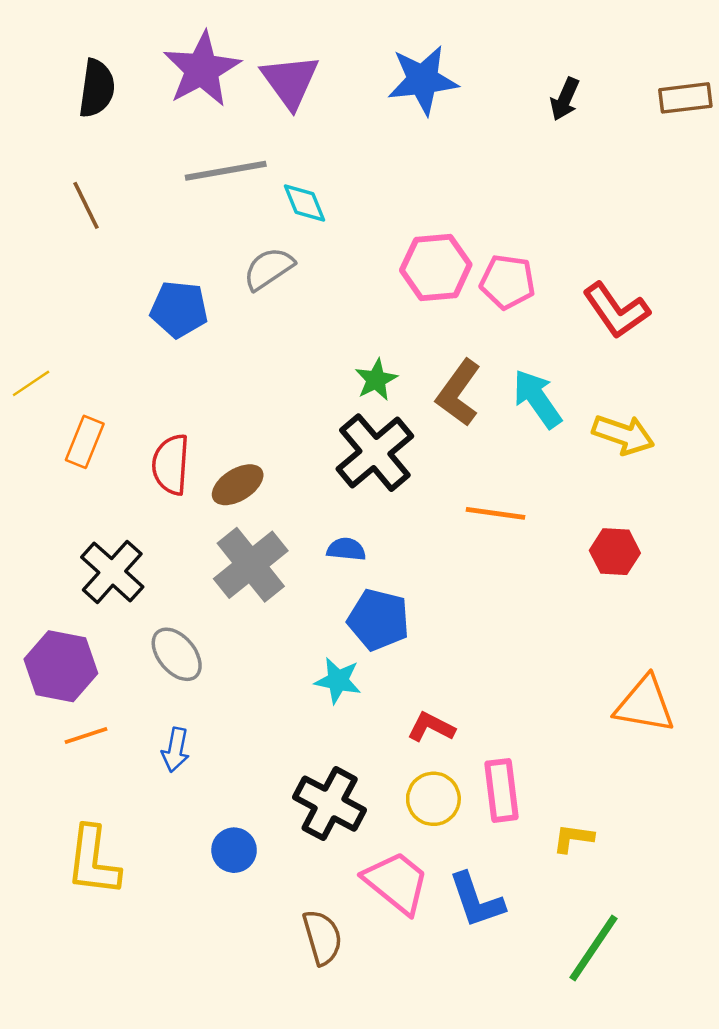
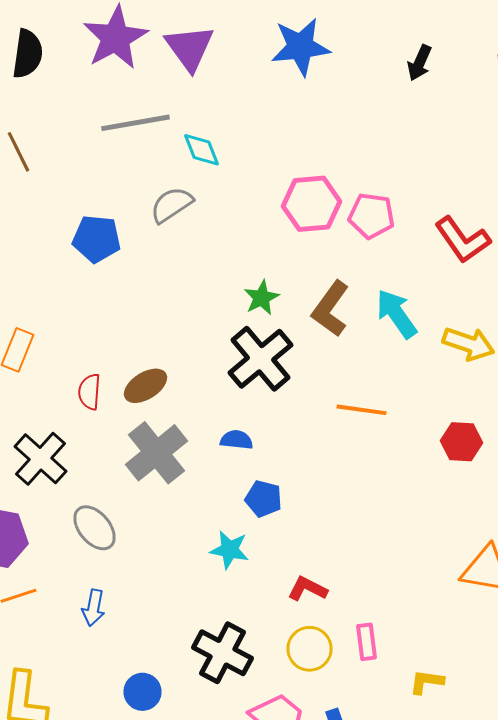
red semicircle: (171, 464) -> (90, 392), moved, size x0.7
blue pentagon: (378, 620) -> (264, 499), size x0.7
pink rectangle: (501, 790) -> (366, 642), size x0.7

